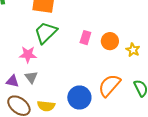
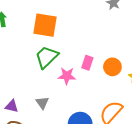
pink star: (28, 54) -> (67, 76), moved
gray triangle: (31, 77) -> (42, 103), moved

